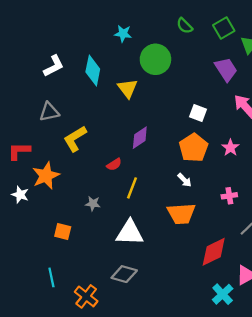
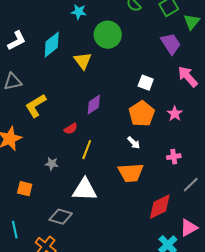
cyan diamond: (93, 70) -> (52, 45), turned 40
gray diamond: (124, 274) -> (61, 217), moved

